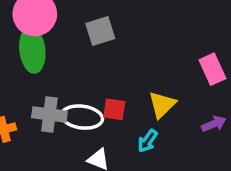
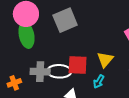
gray square: (100, 31) -> (65, 20), size x1.4
red square: (114, 109) -> (78, 65), size x1.5

